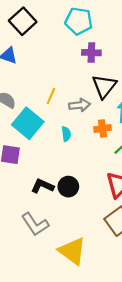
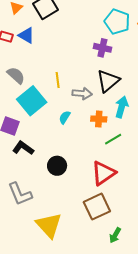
cyan pentagon: (79, 21) -> (117, 22), moved
yellow line: (51, 96) -> (58, 80), turned -42
cyan semicircle: (66, 134) -> (65, 117), turned -152
black L-shape: (42, 186) -> (23, 148), moved

